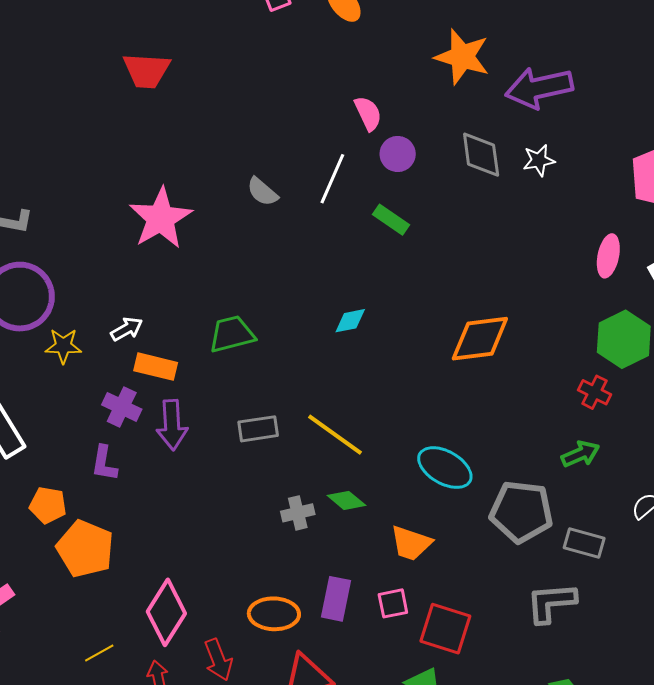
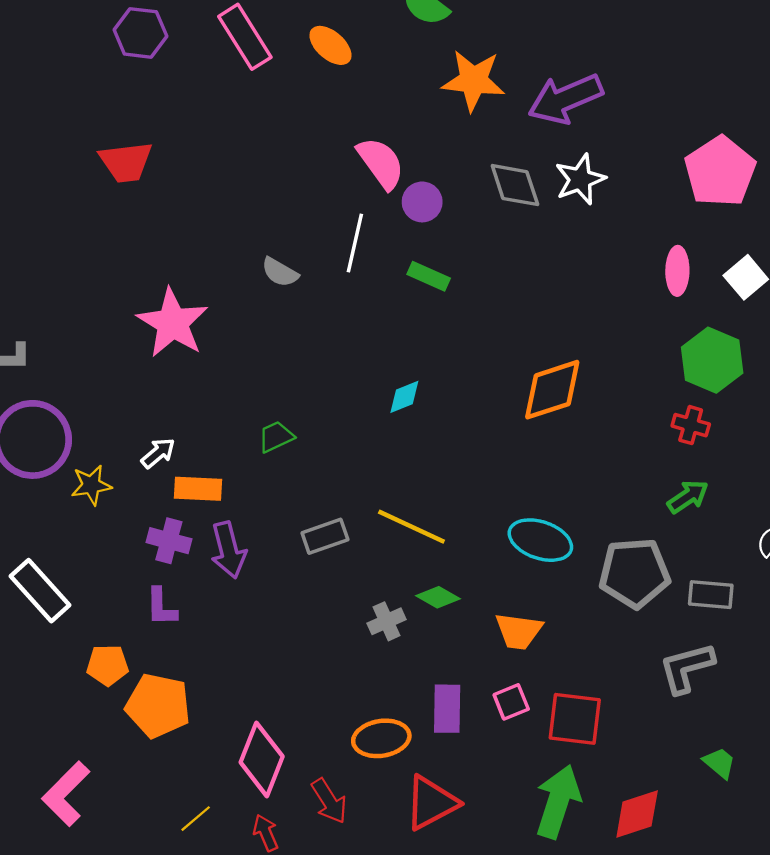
pink semicircle: (368, 113) -> (381, 163), size x1.4
white star: (539, 160) -> (580, 179), size x1.4
green trapezoid: (232, 334) -> (276, 437), size x0.7

